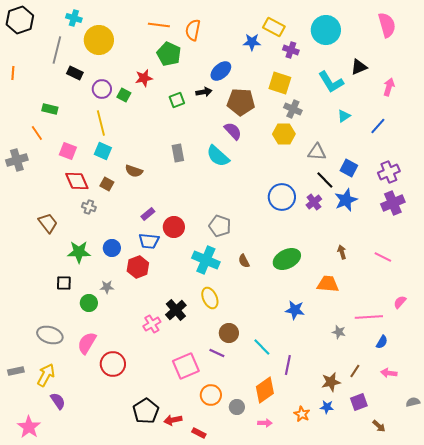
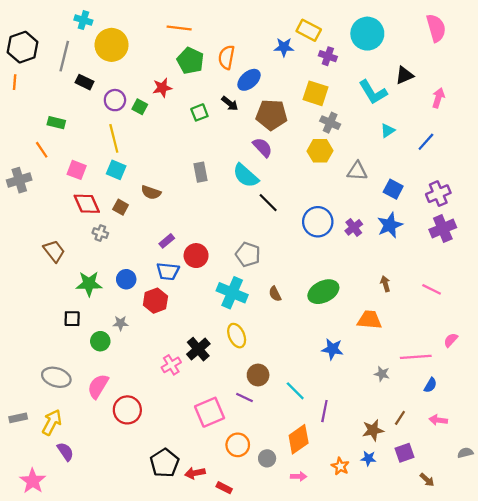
black hexagon: (20, 20) -> (23, 47), moved
orange semicircle: (193, 30) -> (226, 57), moved
black arrow: (204, 92) -> (230, 103), turned 49
black line: (325, 180) -> (268, 203), moved

